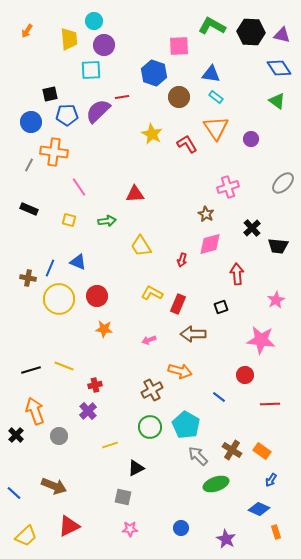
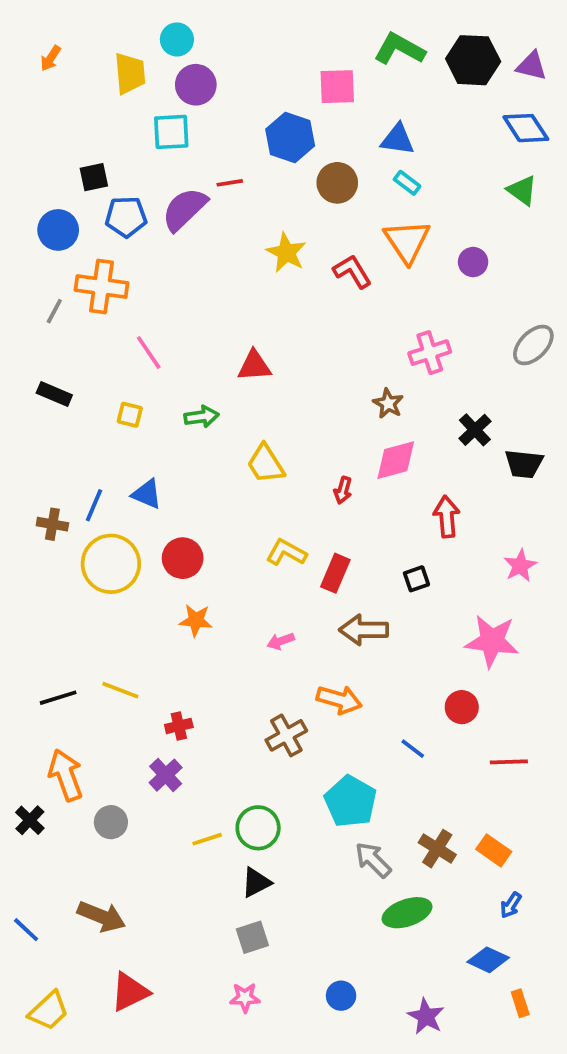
green circle: (150, 427) -> (258, 828), moved
gray square: (123, 497) -> (252, 937), moved, turned -30

